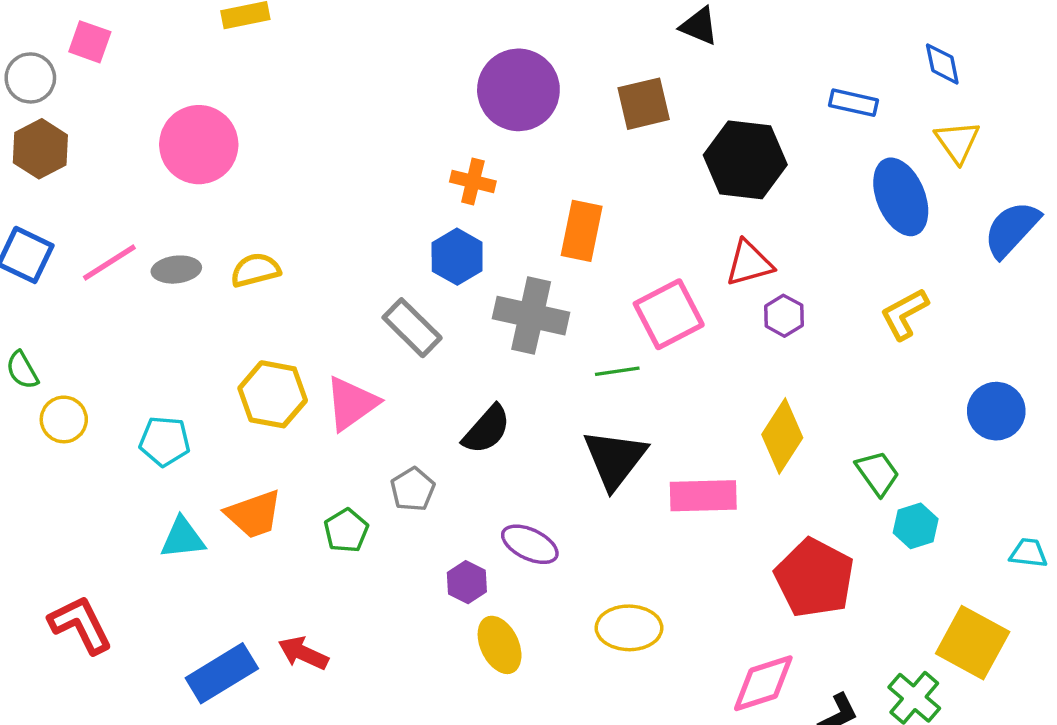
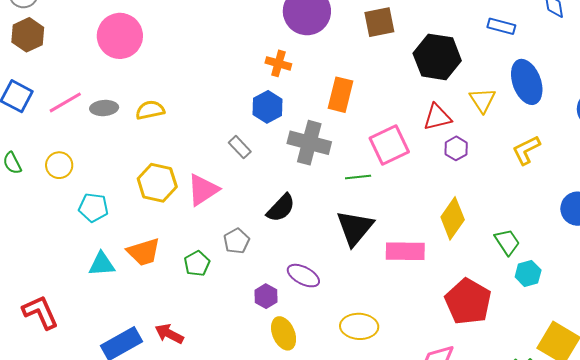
yellow triangle: (957, 142) -> (482, 100), moved
gray rectangle: (412, 328) -> (240, 147), size x0.7
yellow circle: (64, 419) -> (59, 165), moved

